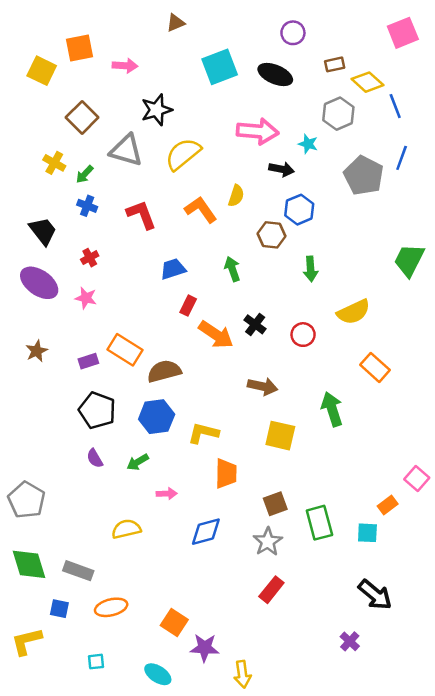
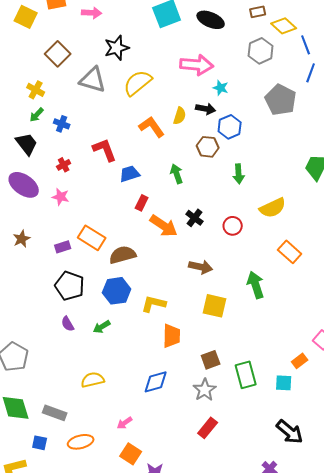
cyan star: (308, 144) -> (221, 88), moved
blue line: (402, 158) -> (311, 73), moved
black arrow: (282, 169) -> (206, 109), moved
green arrow: (85, 174) -> (37, 115), moved
red L-shape: (141, 215) -> (105, 150), moved
pink arrow: (167, 494) -> (125, 423), moved, turned 147

